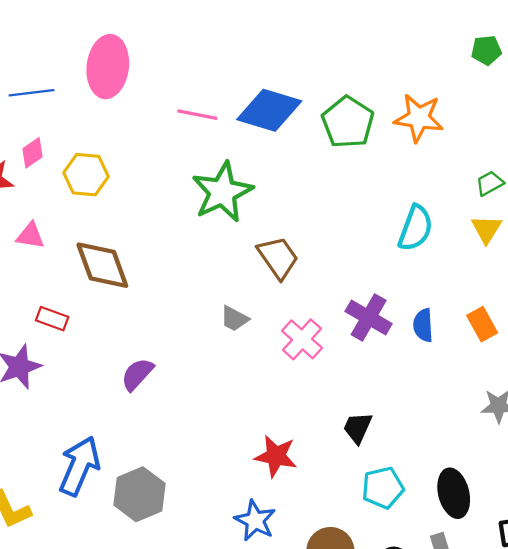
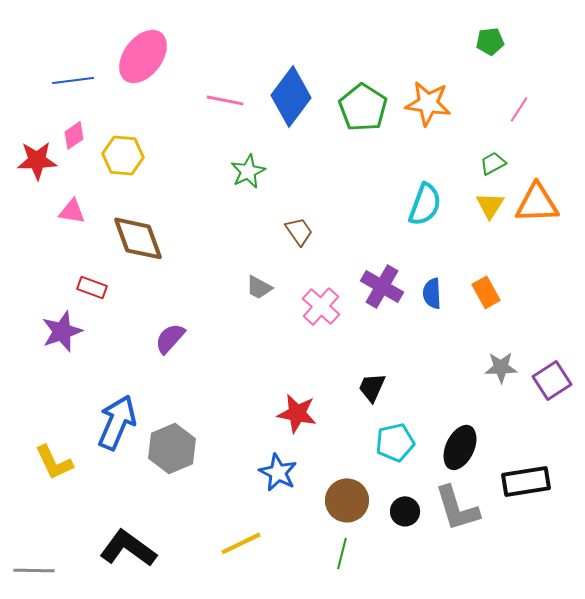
pink ellipse: (108, 67) -> (143, 56), turned 30
blue diamond: (269, 110) -> (291, 96), turned -70
green star: (222, 192) -> (248, 171), size x0.6
brown trapezoid: (278, 258) -> (299, 231), size x0.7
black ellipse: (454, 493) -> (460, 447), turned 39

